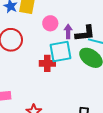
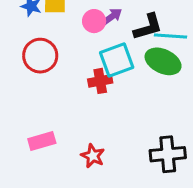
purple arrow: (68, 31) -> (112, 17), moved, turned 64

